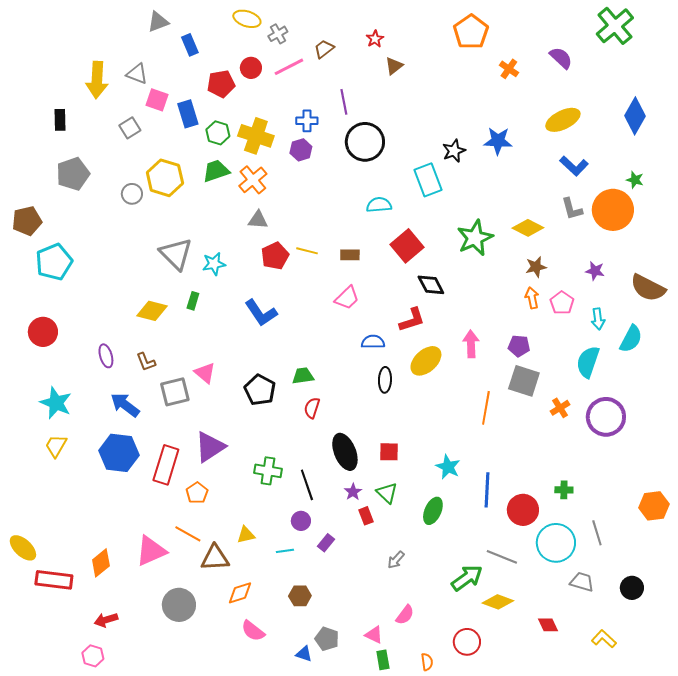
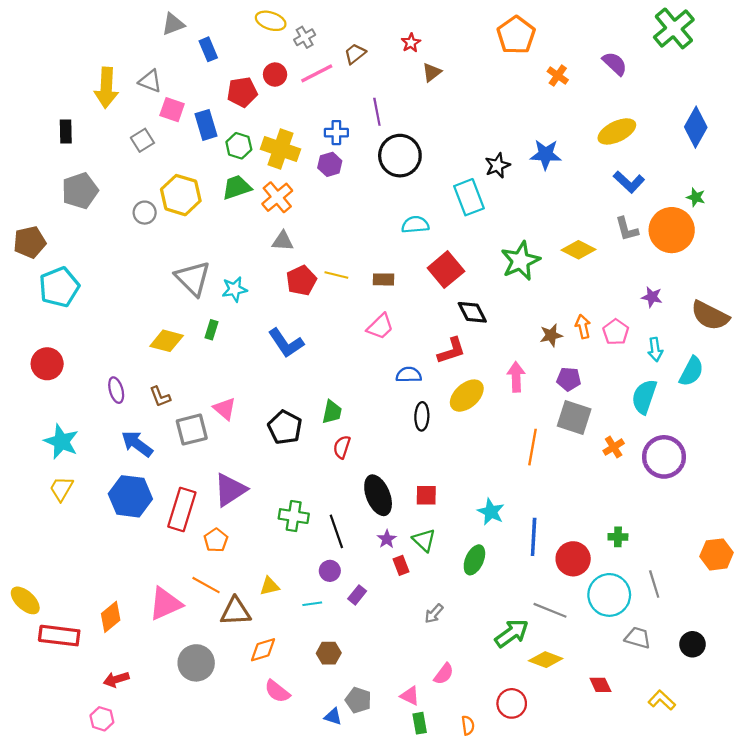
brown star: (536, 267) -> (551, 335), moved
green trapezoid: (303, 376) -> (332, 412), turned 110

